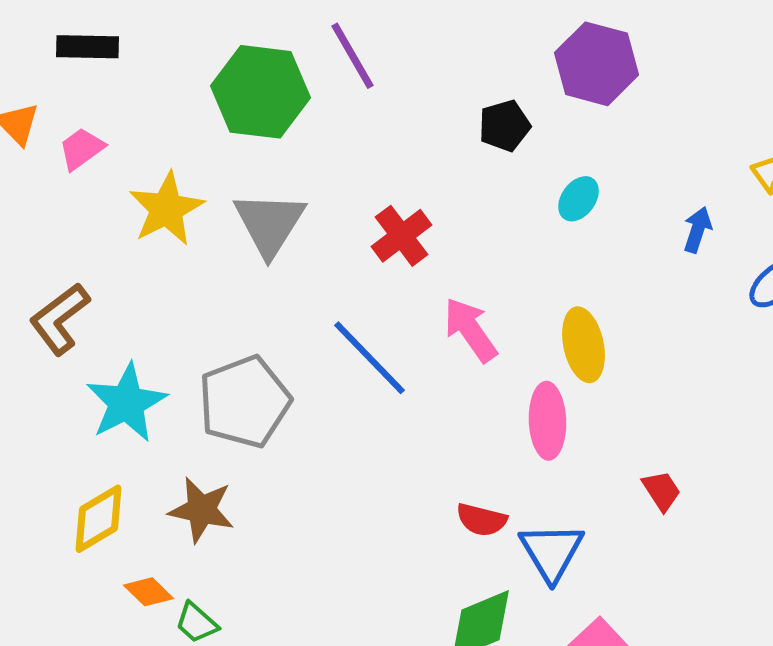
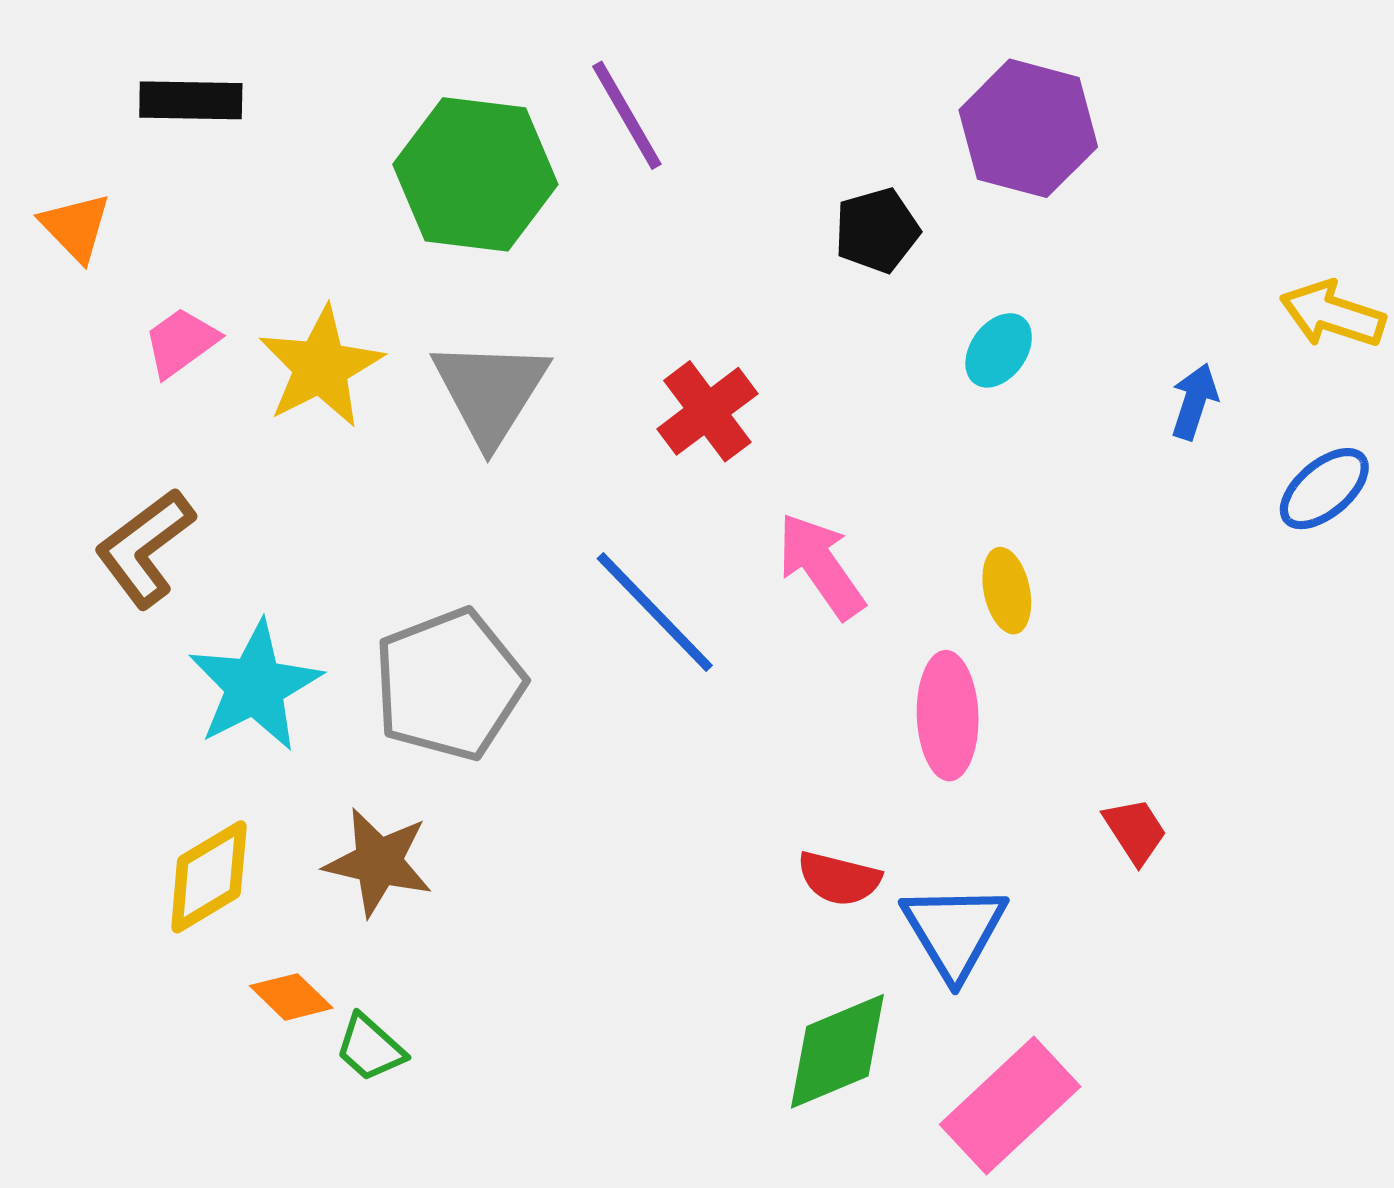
pink trapezoid: (82, 149) -> (181, 342), moved
yellow ellipse: (584, 345) -> (1007, 591), size x0.7

